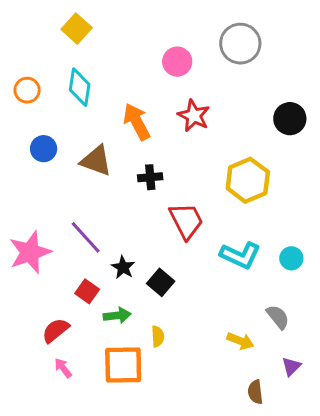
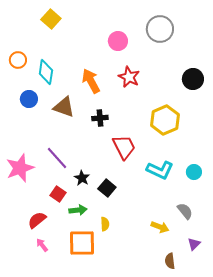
cyan diamond: (80, 87) -> (46, 72), moved

